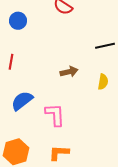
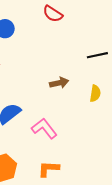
pink L-shape: (55, 115) -> (44, 128), turned -35

